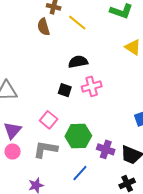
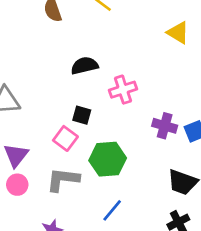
black semicircle: (78, 62) -> (85, 66), moved
black square: (65, 90) -> (82, 115), moved
purple cross: (106, 149) -> (165, 126), moved

